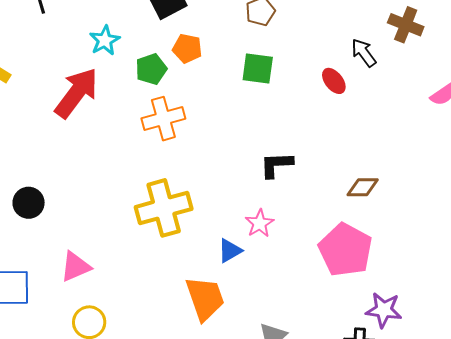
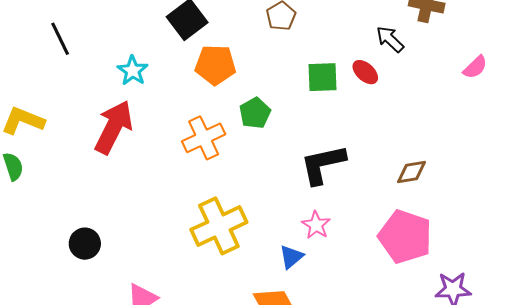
orange pentagon: (187, 49) -> (215, 65), size x1.4
green square: (258, 68) -> (323, 77), moved
green pentagon: (151, 69) -> (255, 113), moved
black L-shape: (276, 165) -> (323, 164), size x1.4

